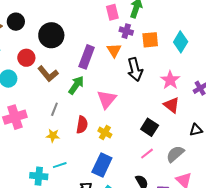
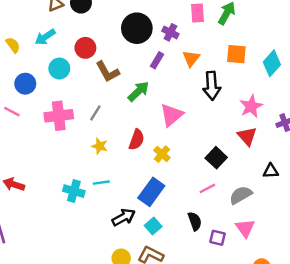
purple cross: (126, 31) -> (170, 32), moved
black circle: (51, 35) -> (137, 28), moved
purple rectangle: (87, 57) -> (157, 60), size x0.6
gray line: (54, 109) -> (95, 113), moved

